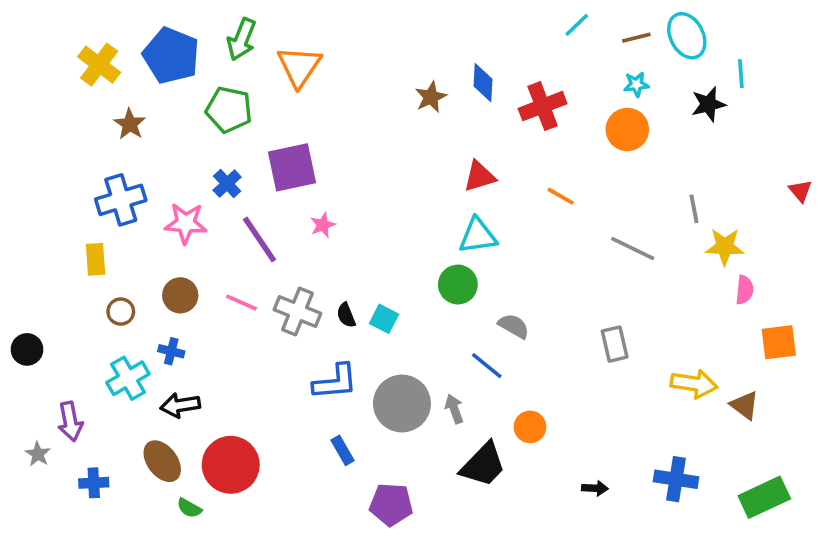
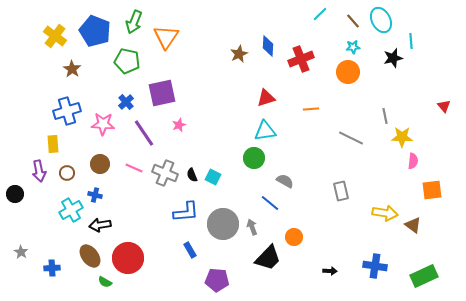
brown line: (636, 38) -> (353, 21), turned 63
orange line: (561, 196) -> (311, 109), turned -35
purple arrow: (70, 422) -> (39, 171), moved

